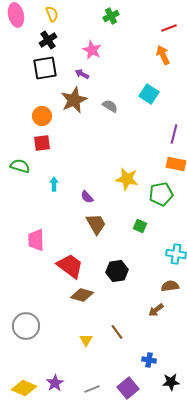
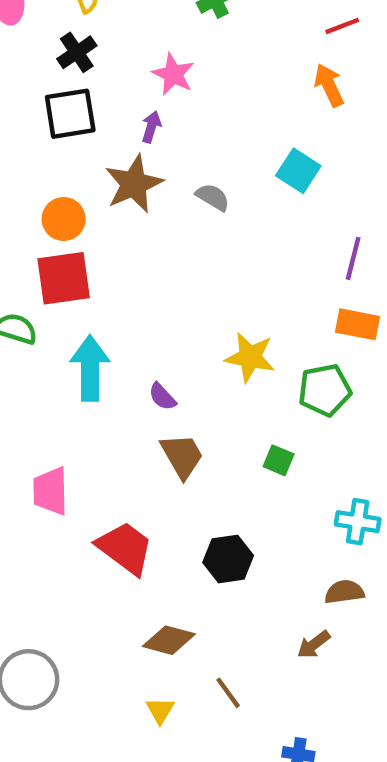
purple arrow: (82, 74) -> (151, 127), turned 80
red square: (42, 143) -> (64, 278), size x1.5
cyan arrow: (54, 184) -> (90, 368), size x2.0
brown diamond: (82, 295) -> (169, 640), moved

